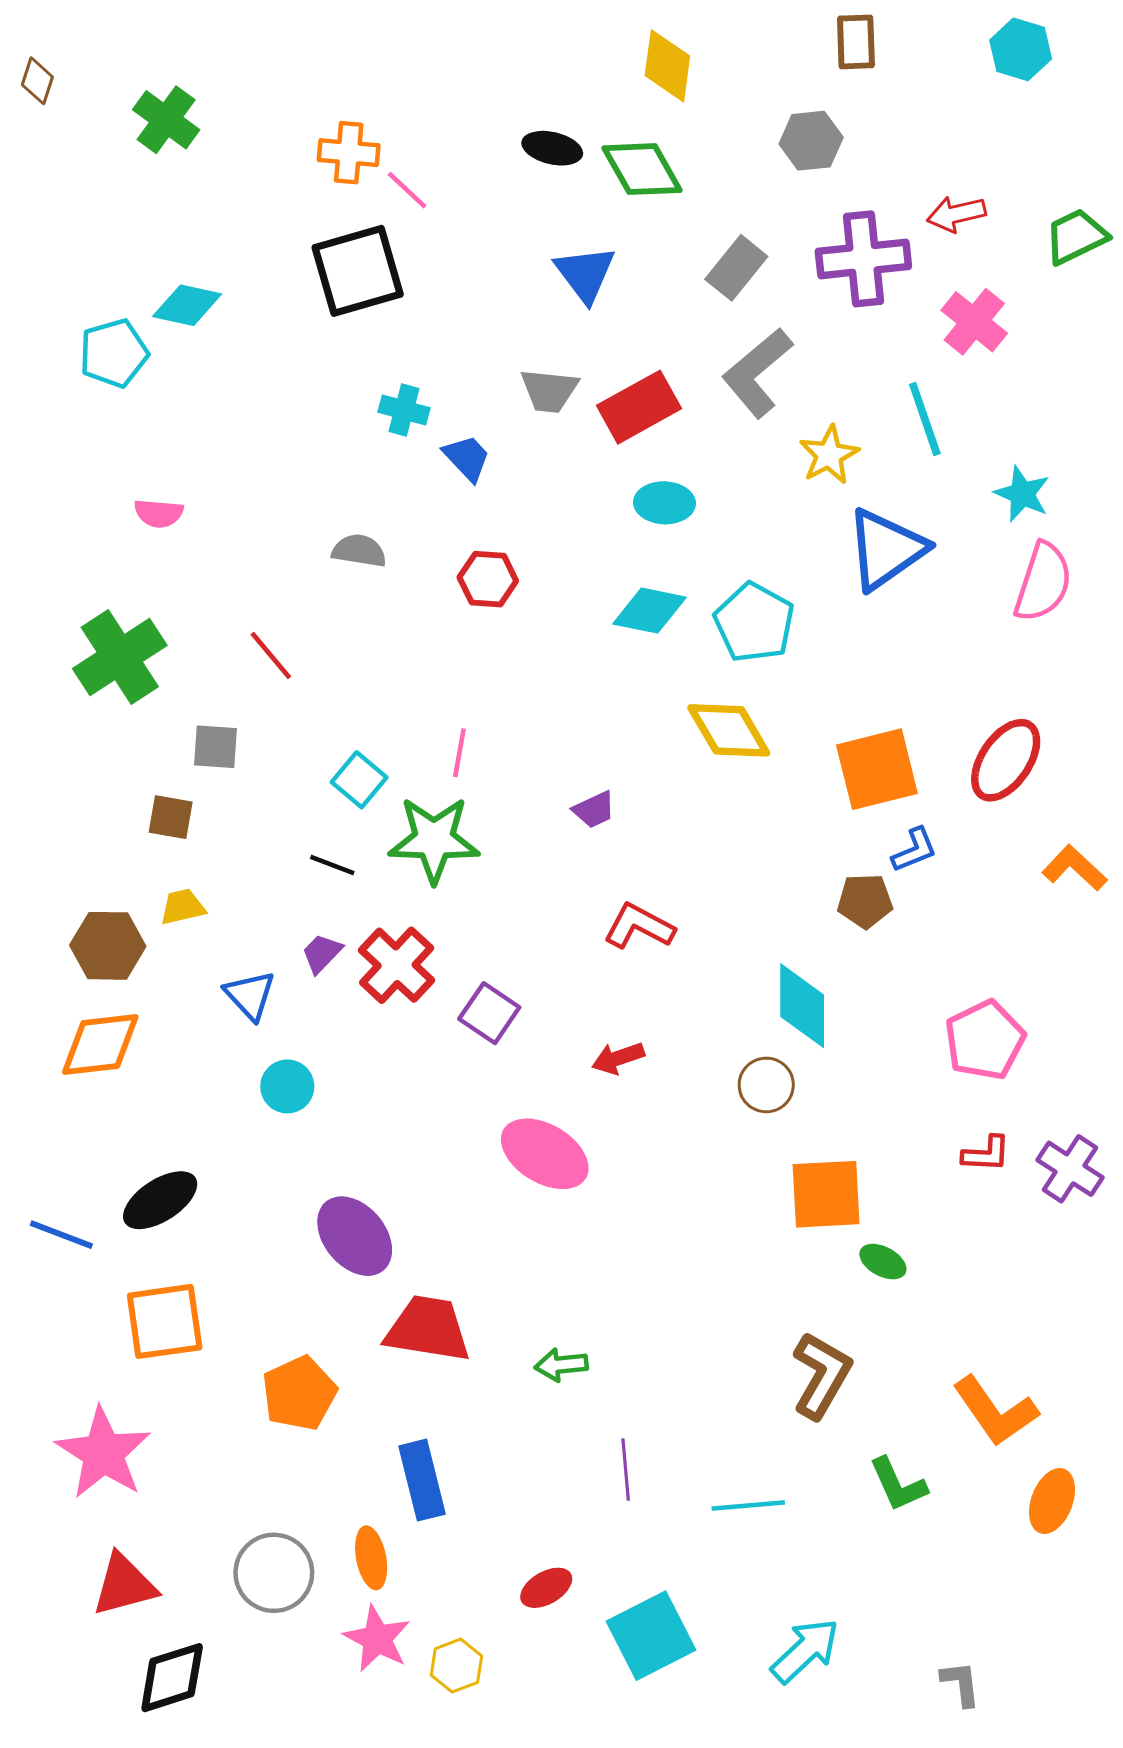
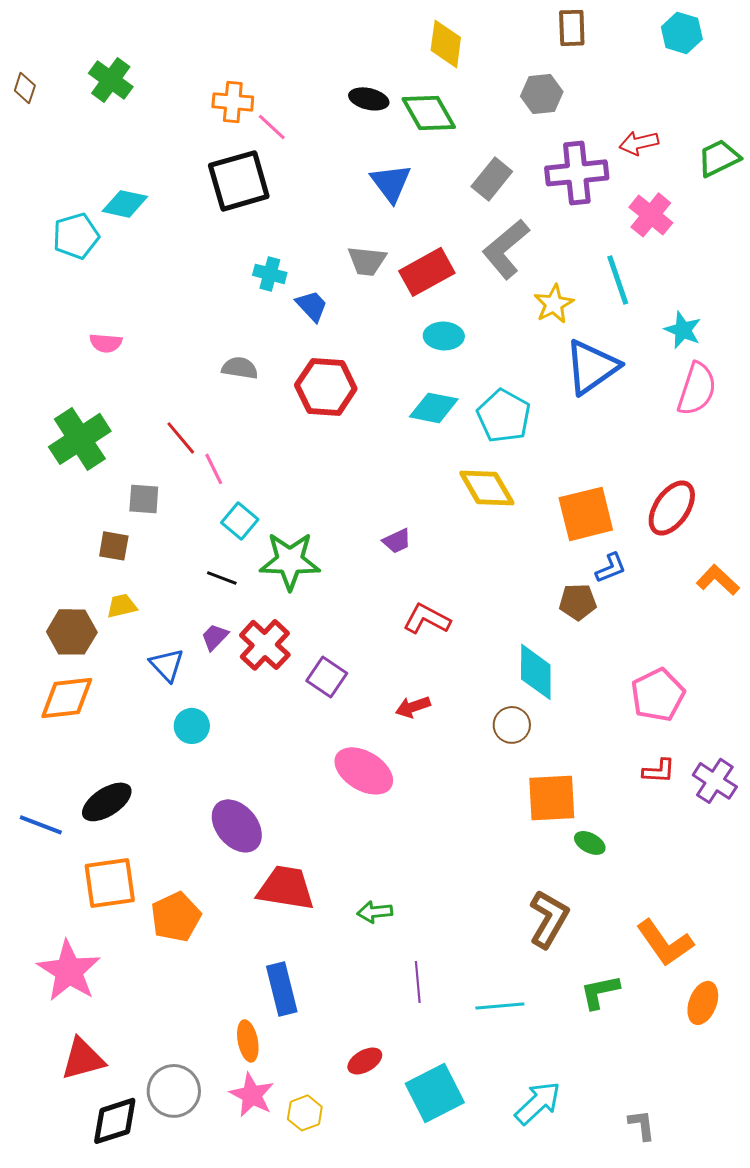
brown diamond: (37, 81) -> (25, 88), moved
red hexagon: (488, 579) -> (326, 387), size x1.5
pink line: (459, 753) -> (214, 469), moved, turned -36
orange pentagon: (299, 1393) -> (176, 917), moved
green L-shape: (898, 1485) -> (600, 992), turned 102
gray circle: (274, 1573) -> (174, 1091), moved

